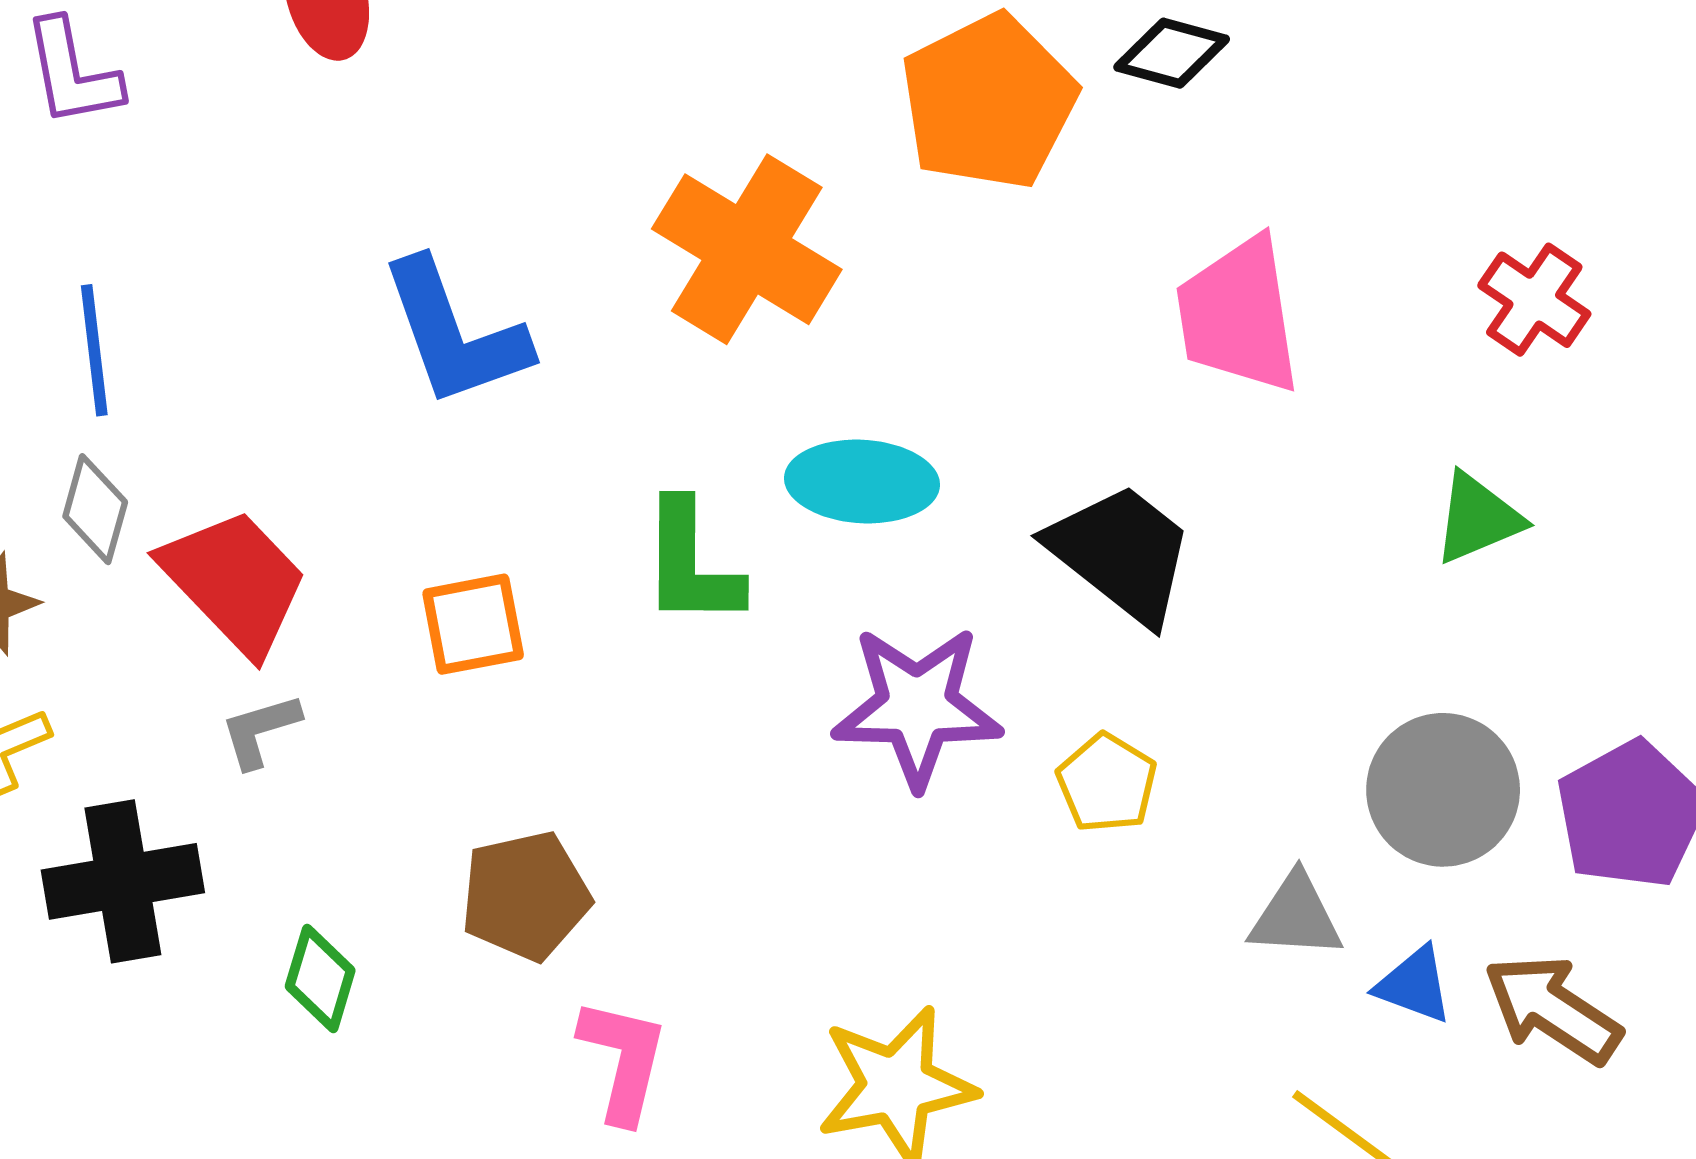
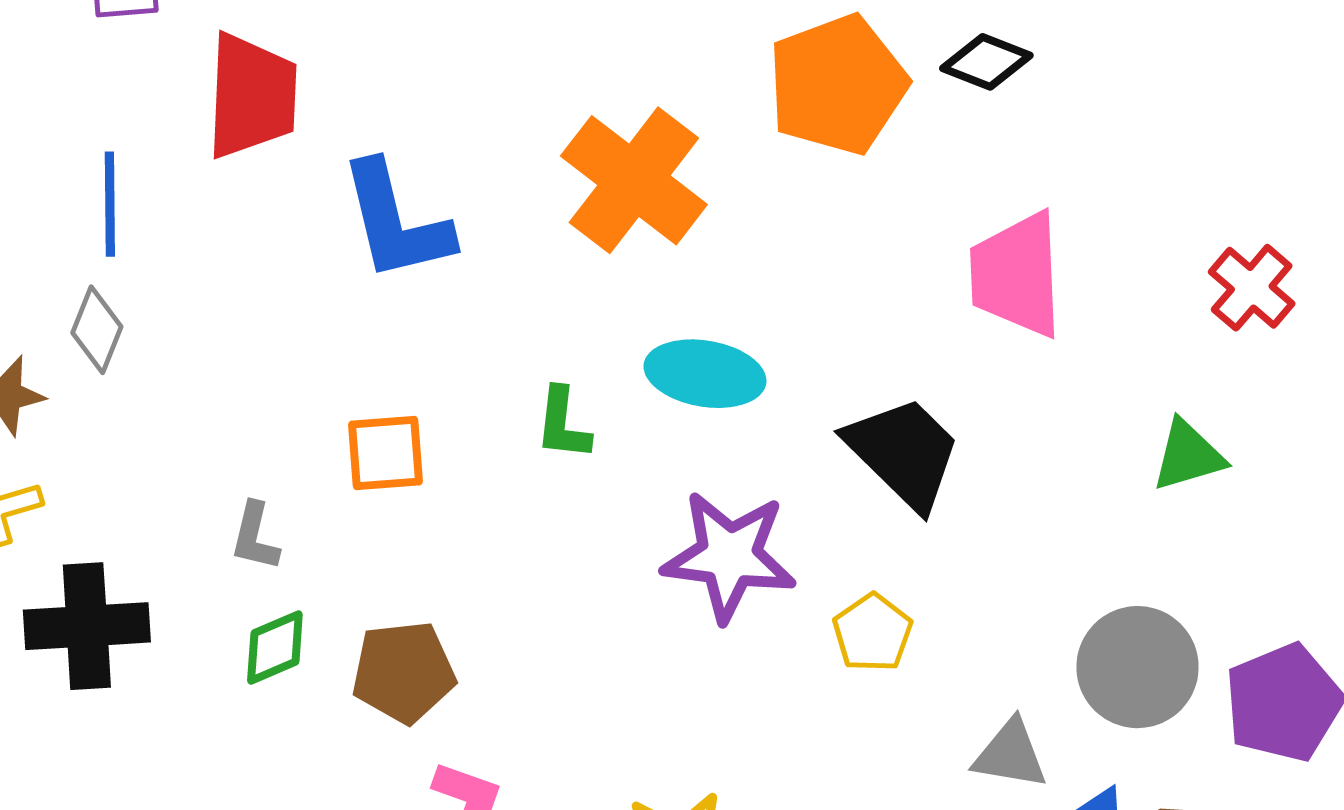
green L-shape: (691, 564) -> (563, 424), size x0.7
red trapezoid: (235, 581) -> (252, 96), moved, turned 40
gray L-shape: (260, 730) -> (255, 537), moved, turned -66
green diamond: (320, 978) -> (275, 647), moved, turned 44

